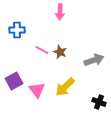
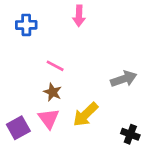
blue cross: (17, 30) -> (26, 25), moved
brown star: (60, 52) -> (53, 92), moved
purple square: (14, 81) -> (18, 128), moved

